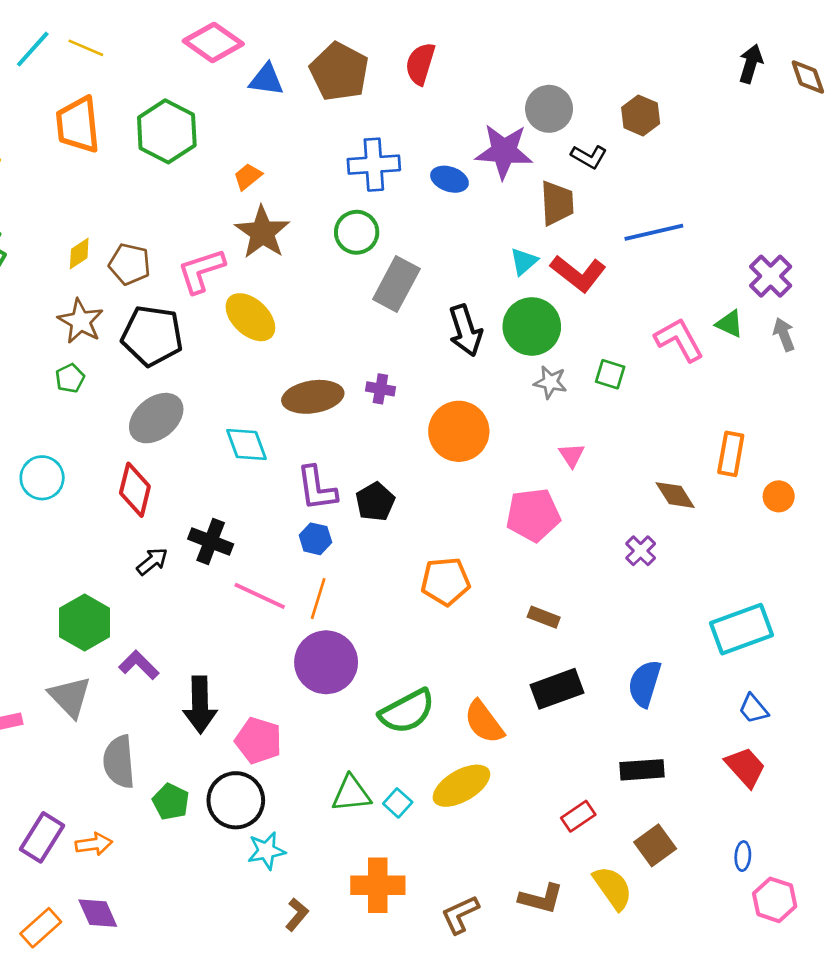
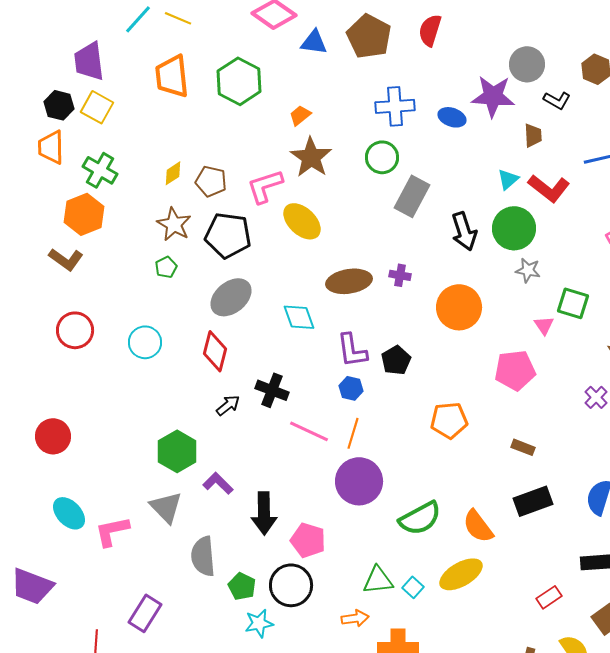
brown trapezoid: (557, 203) -> (533, 135), size x0.7
green square: (610, 374) -> (573, 303), moved, size x1.4
orange arrow: (94, 844) -> (355, 618), moved
cyan star: (266, 851) -> (259, 623), moved

